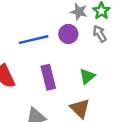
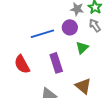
green triangle: (87, 76) -> (82, 48), moved

